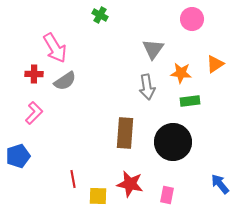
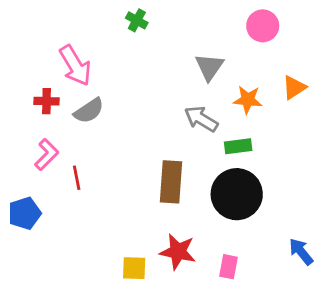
gray arrow: (147, 87) -> (201, 119), turned 130
green rectangle: (190, 101) -> (238, 146), moved
red line: (73, 179) -> (77, 178), moved

